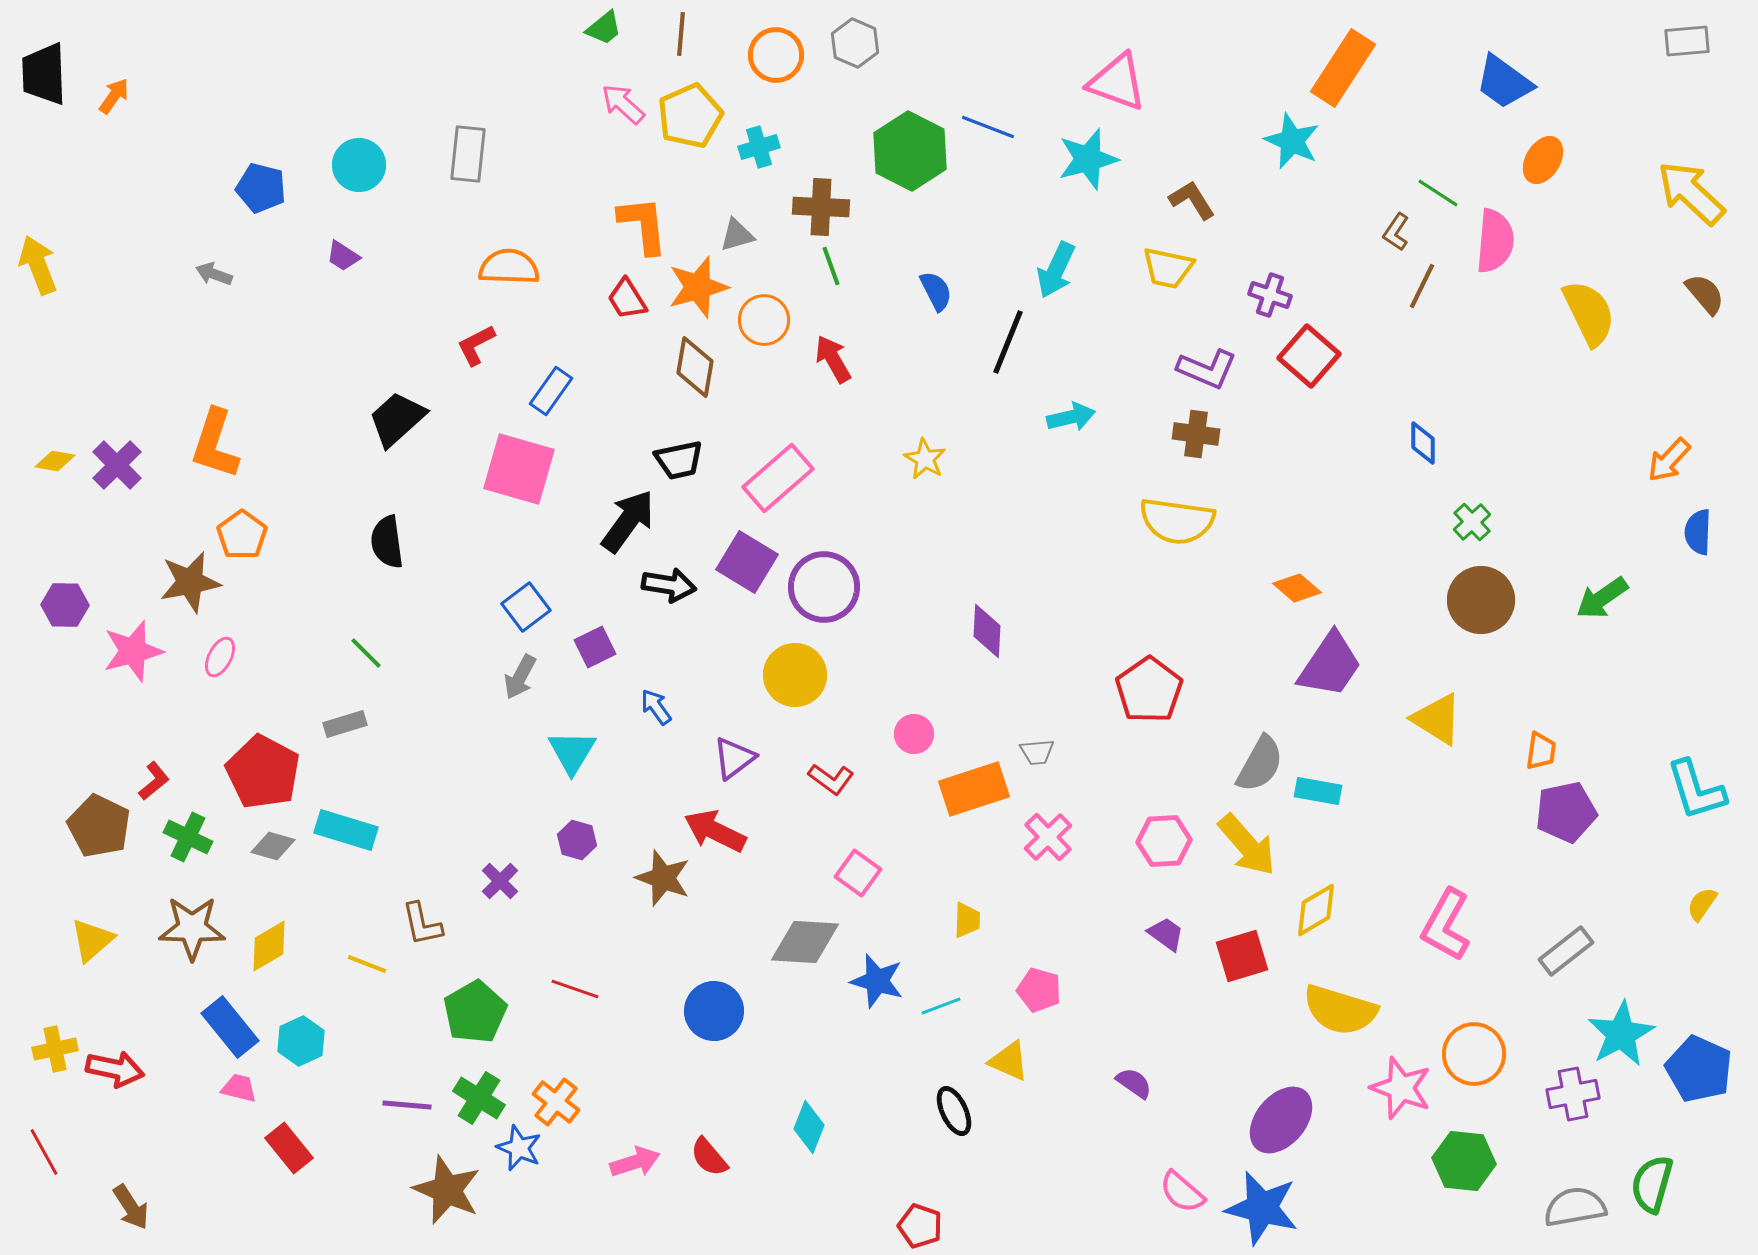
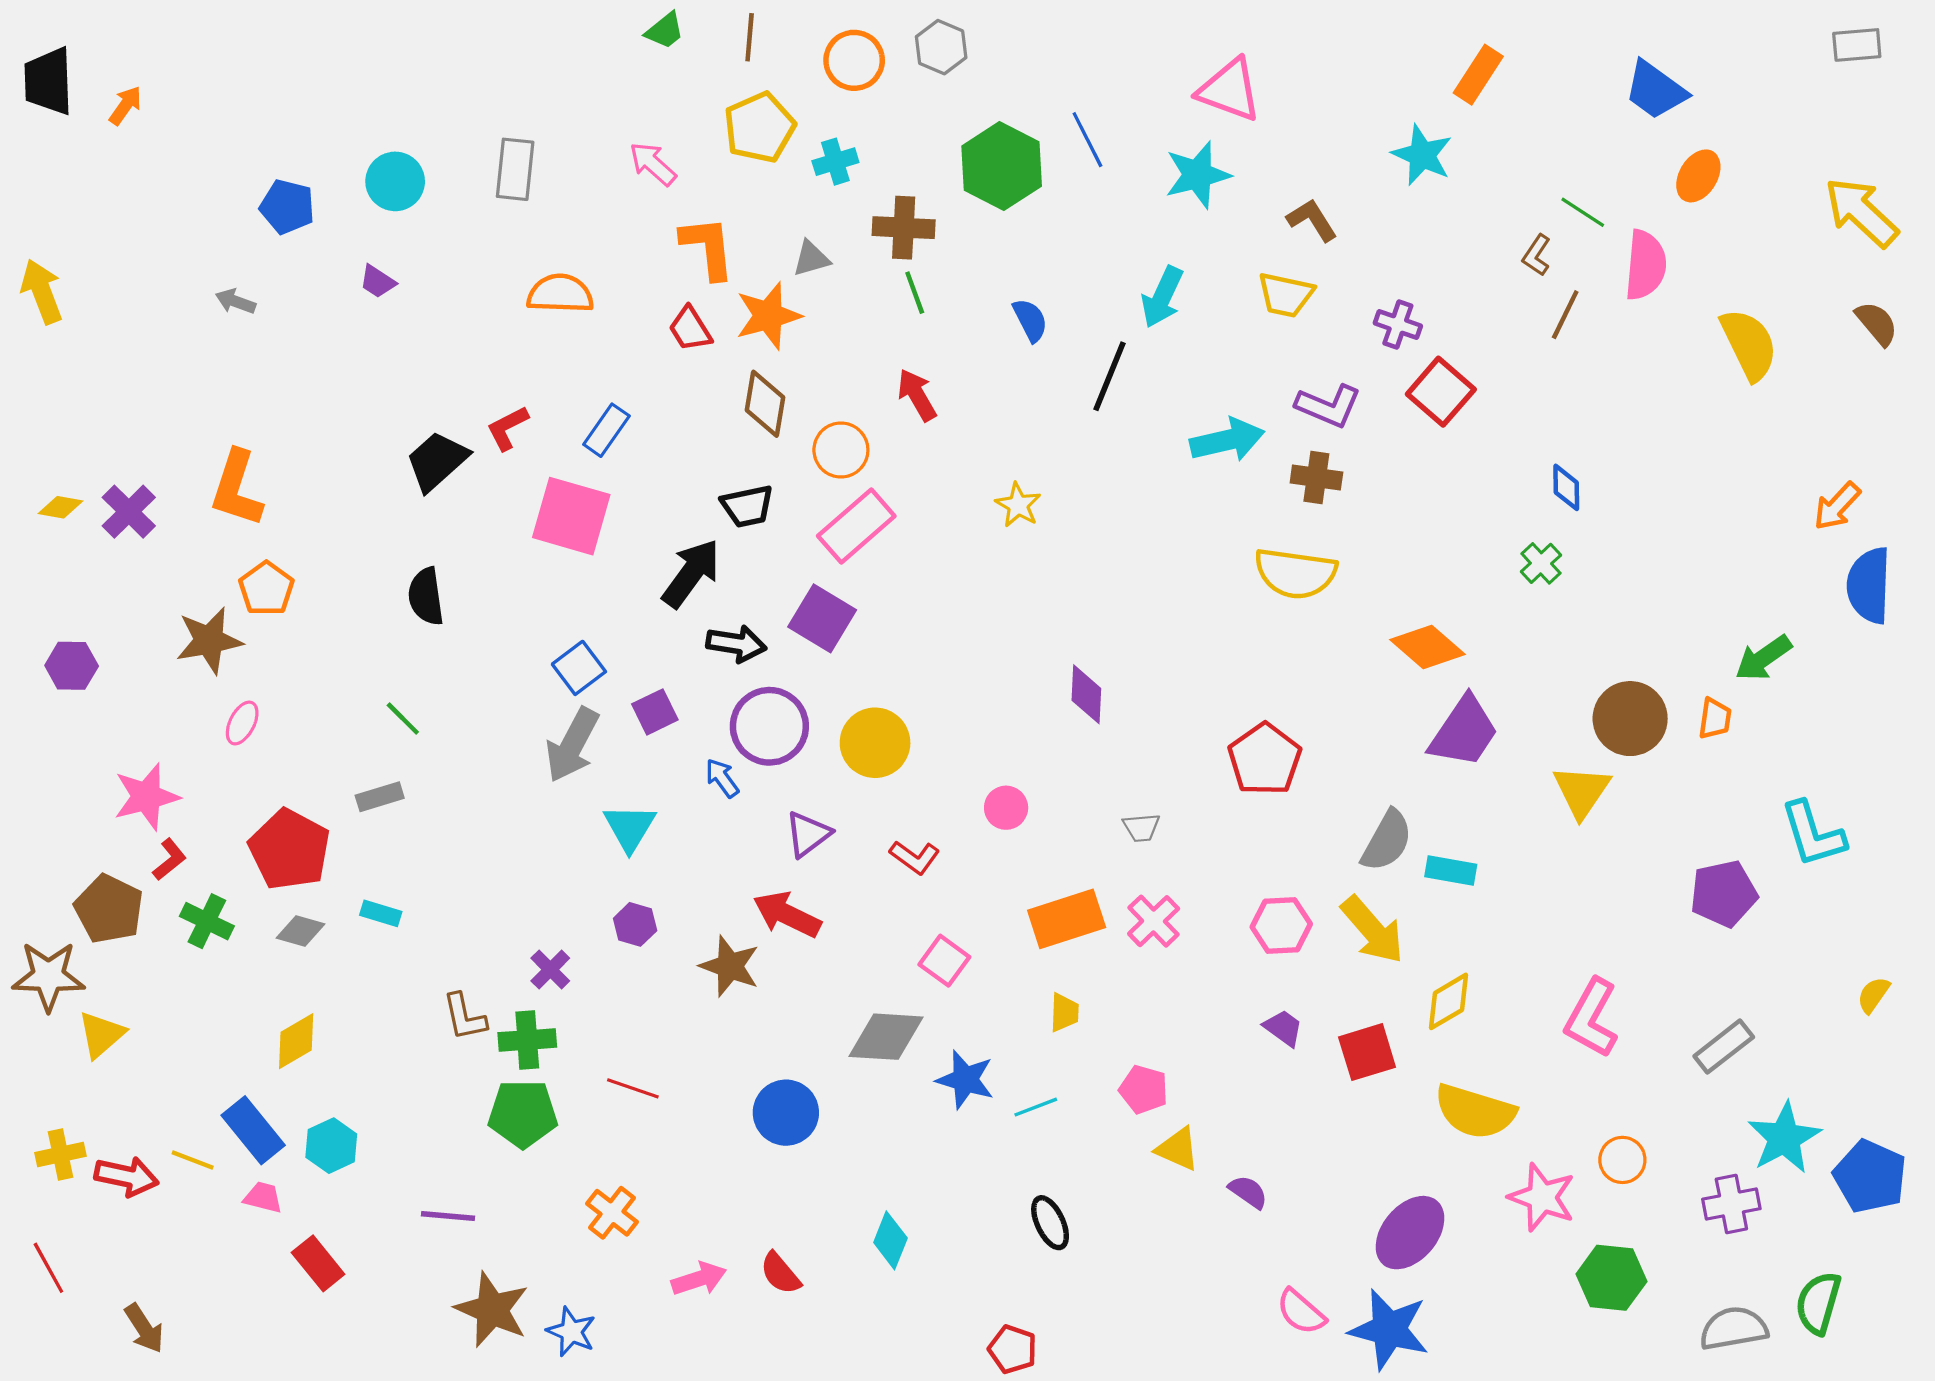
orange rectangle: (1343, 68) -> (1478, 75), size x0.7
pink arrow: (623, 104) -> (653, 164), moved
blue line: (988, 127) -> (1087, 140), turned 42
orange circle: (764, 320) -> (841, 450), moved
red L-shape: (476, 345) -> (507, 428), moved
cyan arrow: (1071, 417) -> (1227, 440), moved, size x1.4
green cross: (1472, 522) -> (1541, 563), moved
blue semicircle: (1698, 532) -> (1869, 585), size x1.5
purple circle: (824, 587) -> (769, 726), moved
orange diamond: (1297, 588) -> (1428, 647), size x1.4
brown circle: (1481, 600) -> (1630, 719), moved
pink star: (133, 651) -> (146, 797), moved
gray arrow: (520, 677) -> (572, 745), size x1.5
yellow triangle: (1437, 719) -> (1582, 791), turned 32
orange trapezoid: (1541, 751) -> (1715, 719), moved
orange rectangle: (974, 789) -> (1067, 919), moved
cyan L-shape: (1696, 790) -> (1813, 834), moved
cyan rectangle: (346, 830) -> (381, 913), size x0.6
brown star: (192, 928) -> (48, 976), moved
yellow line: (367, 964) -> (193, 1160), moved
green pentagon: (475, 1012) -> (523, 1114), turned 30
orange circle: (1474, 1054) -> (1622, 1160), size x0.7
yellow triangle: (1009, 1061) -> (1178, 1149), moved
green cross: (479, 1098) -> (527, 1040), moved, turned -36
blue star: (519, 1148) -> (571, 1332), moved

